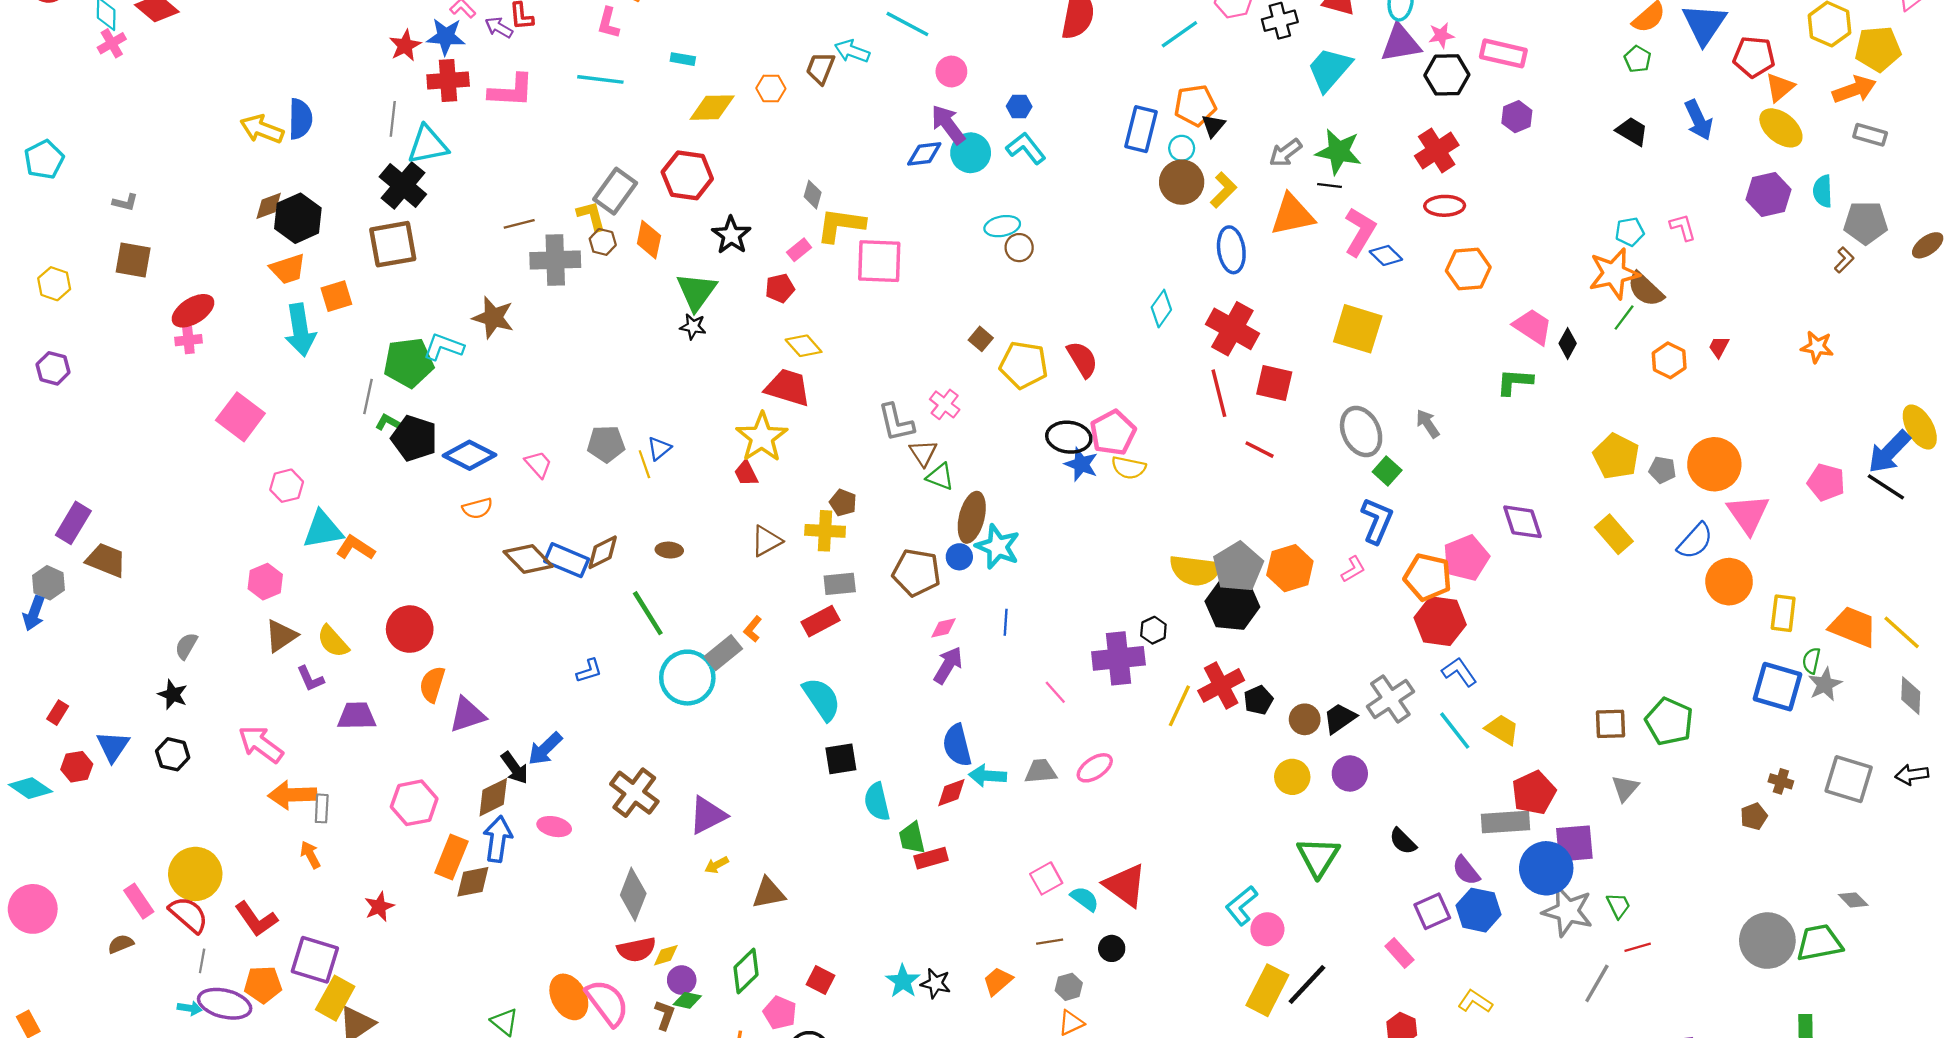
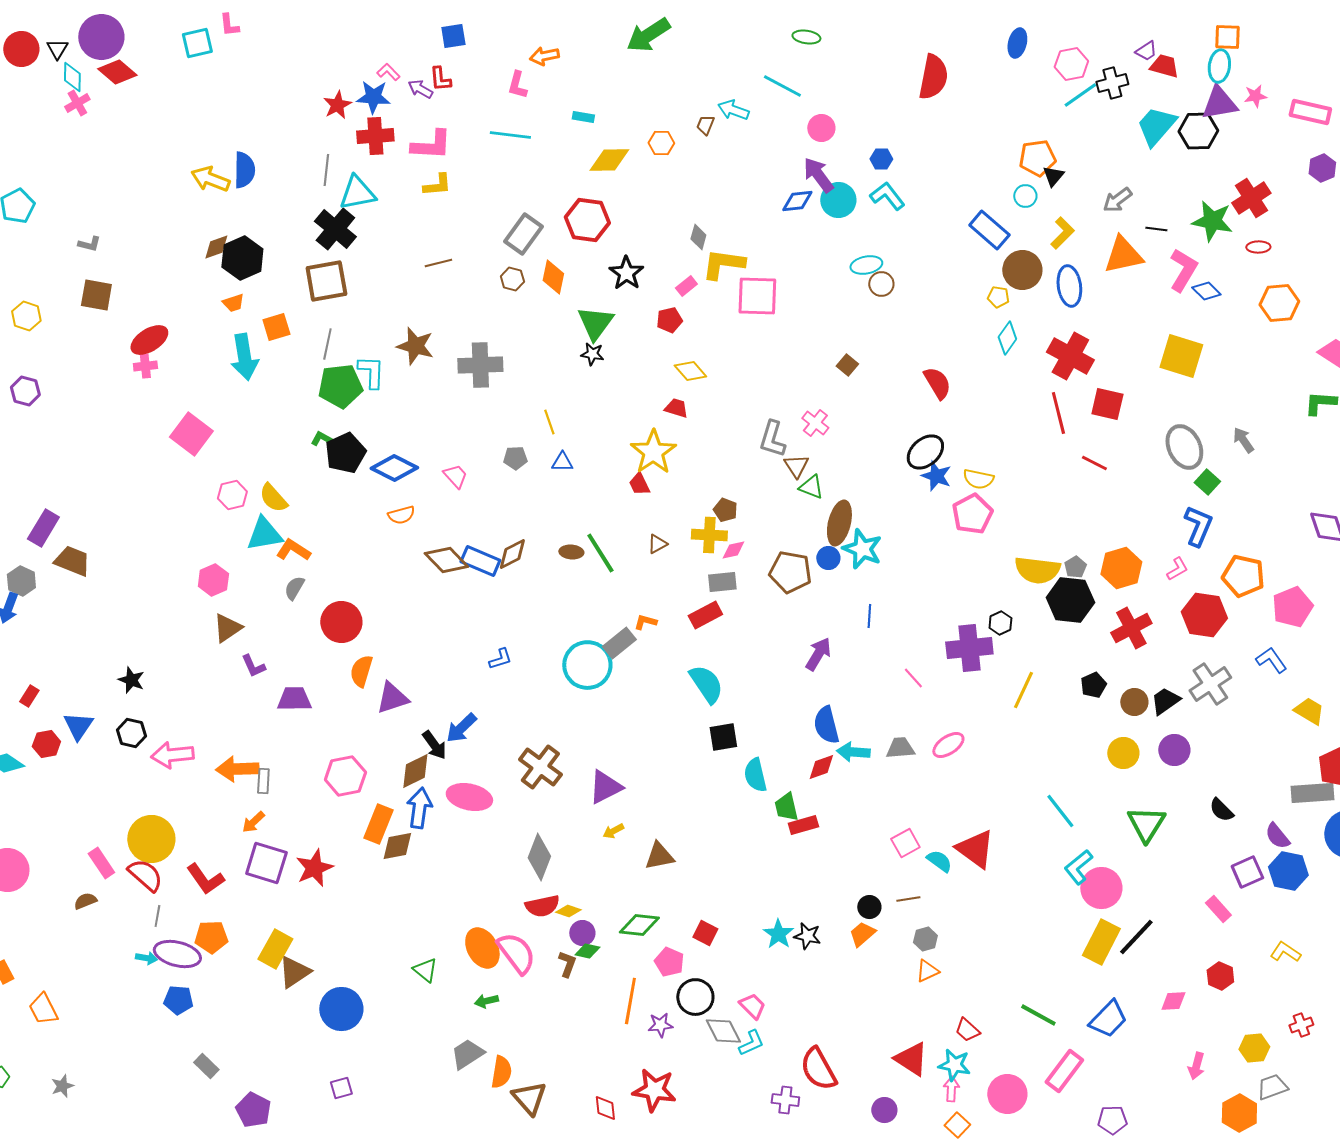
cyan line: (1179, 34) -> (1080, 95), moved
brown trapezoid: (820, 68) -> (705, 125), size x0.7
black hexagon: (1447, 75) -> (1198, 131), moved
blue rectangle: (1141, 129) -> (989, 230), moved, turned -63
green star: (1339, 152) -> (1212, 221), moved
brown circle: (1182, 182) -> (1022, 270), moved
red ellipse: (1445, 206) -> (1258, 247), size x0.7
yellow L-shape: (591, 216) -> (437, 185), moved, turned 100
gray cross: (555, 260) -> (480, 365), moved
orange trapezoid: (288, 269) -> (233, 303), size x0.7
cyan L-shape: (444, 347) -> (371, 372), turned 72
yellow pentagon: (1024, 365) -> (998, 297), moved, size x0.5
red trapezoid: (788, 388) -> (676, 408), size x0.6
gray line: (368, 397) -> (327, 344), moved
gray L-shape: (896, 422) -> (772, 439), turned 30
pink pentagon: (1113, 433) -> (972, 514), moved
black ellipse: (1069, 437) -> (925, 452), turned -48
black pentagon: (414, 438) -> (345, 453), turned 30
gray pentagon: (606, 444) -> (515, 458), size x0.7
blue triangle: (659, 448) -> (562, 462), turned 40
yellow line: (644, 464) -> (549, 422), moved
brown triangle: (766, 541) -> (657, 544), size x0.7
pink pentagon: (1466, 558) -> (1292, 607), moved
gray pentagon: (1238, 567) -> (1075, 567), size x0.5
green line: (648, 613) -> (600, 553), moved
red hexagon: (1440, 621) -> (1204, 615), moved
pink diamond: (944, 628) -> (733, 550), moved
orange L-shape: (753, 629) -> (645, 622), turned 65
yellow semicircle: (333, 641) -> (273, 498), moved
gray semicircle: (186, 646) -> (294, 588), moved
red cross: (1221, 685) -> (1131, 628), moved
cyan line: (1455, 731) -> (1060, 811), moved
pink arrow: (261, 744) -> (172, 755), moved, turned -42
pink ellipse: (554, 827) -> (469, 797), size x1.5
orange arrow: (310, 855) -> (253, 822), turned -105
red star: (379, 907) -> (314, 868), size x1.4
pink circle: (1267, 929) -> (1101, 888), size x1.4
black circle: (1112, 948) -> (869, 907), moved
yellow diamond: (666, 955) -> (568, 911), turned 35
purple square: (315, 960) -> (266, 863), moved
green diamond: (746, 971) -> (639, 925), turned 51

